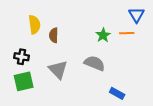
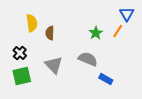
orange line: (127, 33) -> (118, 31), turned -56
black cross: (21, 57) -> (20, 53), turned 32
blue rectangle: (117, 93) -> (106, 79), moved

